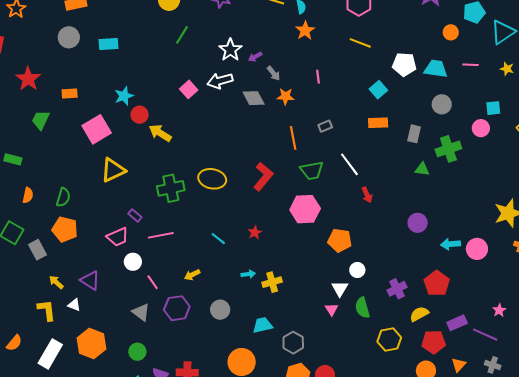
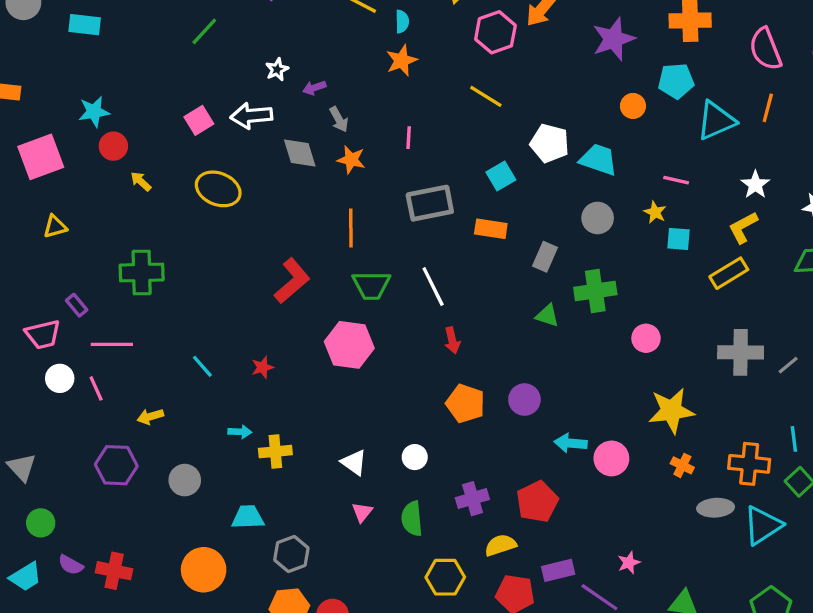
white star: (230, 50) -> (277, 69), size x0.6
pink line: (471, 65) -> (676, 180), moved
yellow star: (507, 69) -> (655, 212), moved
gray rectangle: (325, 126) -> (430, 203), moved, size x2.0
pink circle: (481, 128) -> (646, 338), moved
yellow arrow: (160, 133) -> (141, 181), size x0.6
yellow triangle: (113, 170) -> (55, 227), size x0.6
yellow ellipse: (212, 179) -> (218, 189), moved
orange pentagon: (340, 240) -> (466, 403), moved
pink line: (153, 282) -> (96, 388), moved
white triangle: (340, 289) -> (354, 463), moved, turned -36
gray triangle: (141, 312) -> (22, 467), moved

